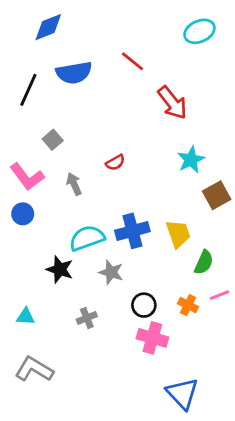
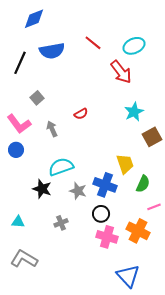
cyan ellipse: (199, 31) -> (134, 46), moved
blue cross: (132, 231) -> (105, 185), moved, turned 35
orange cross: (188, 305) -> (138, 231), moved, size x1.6

